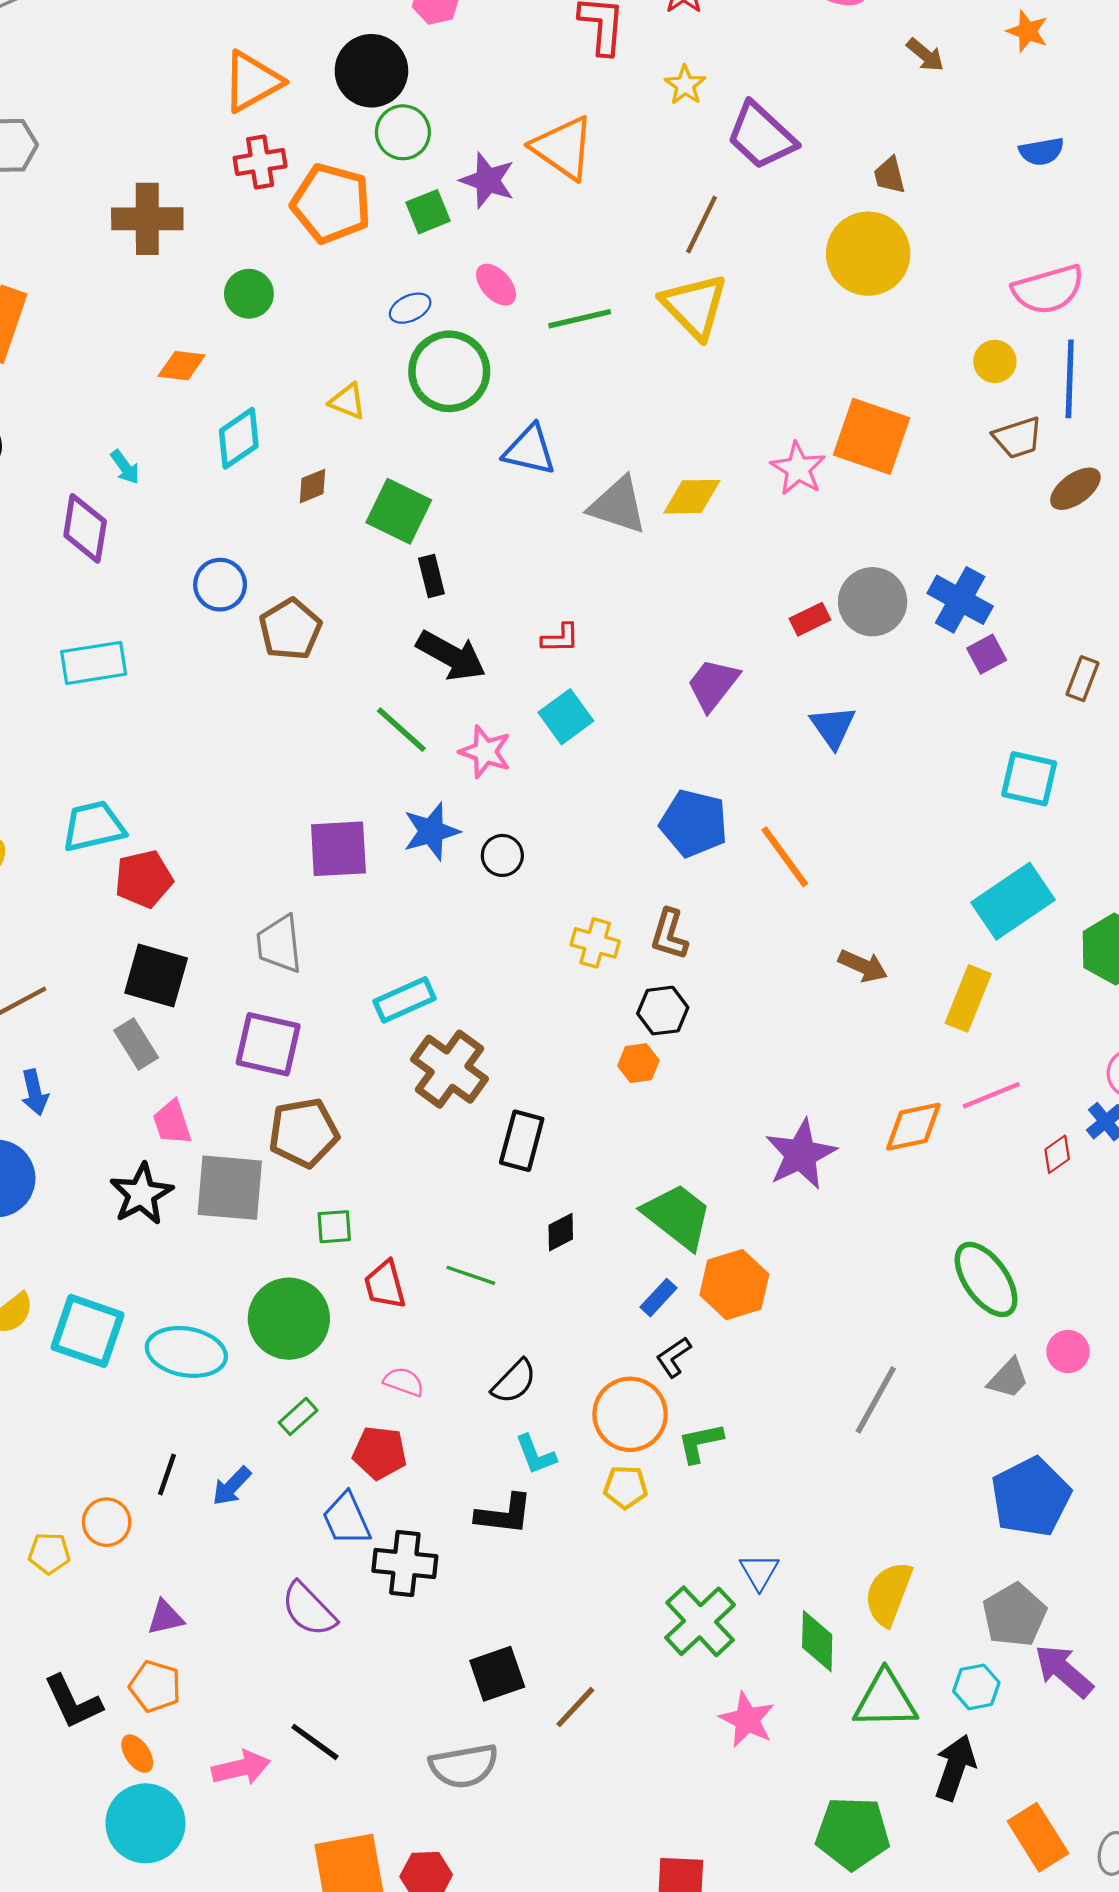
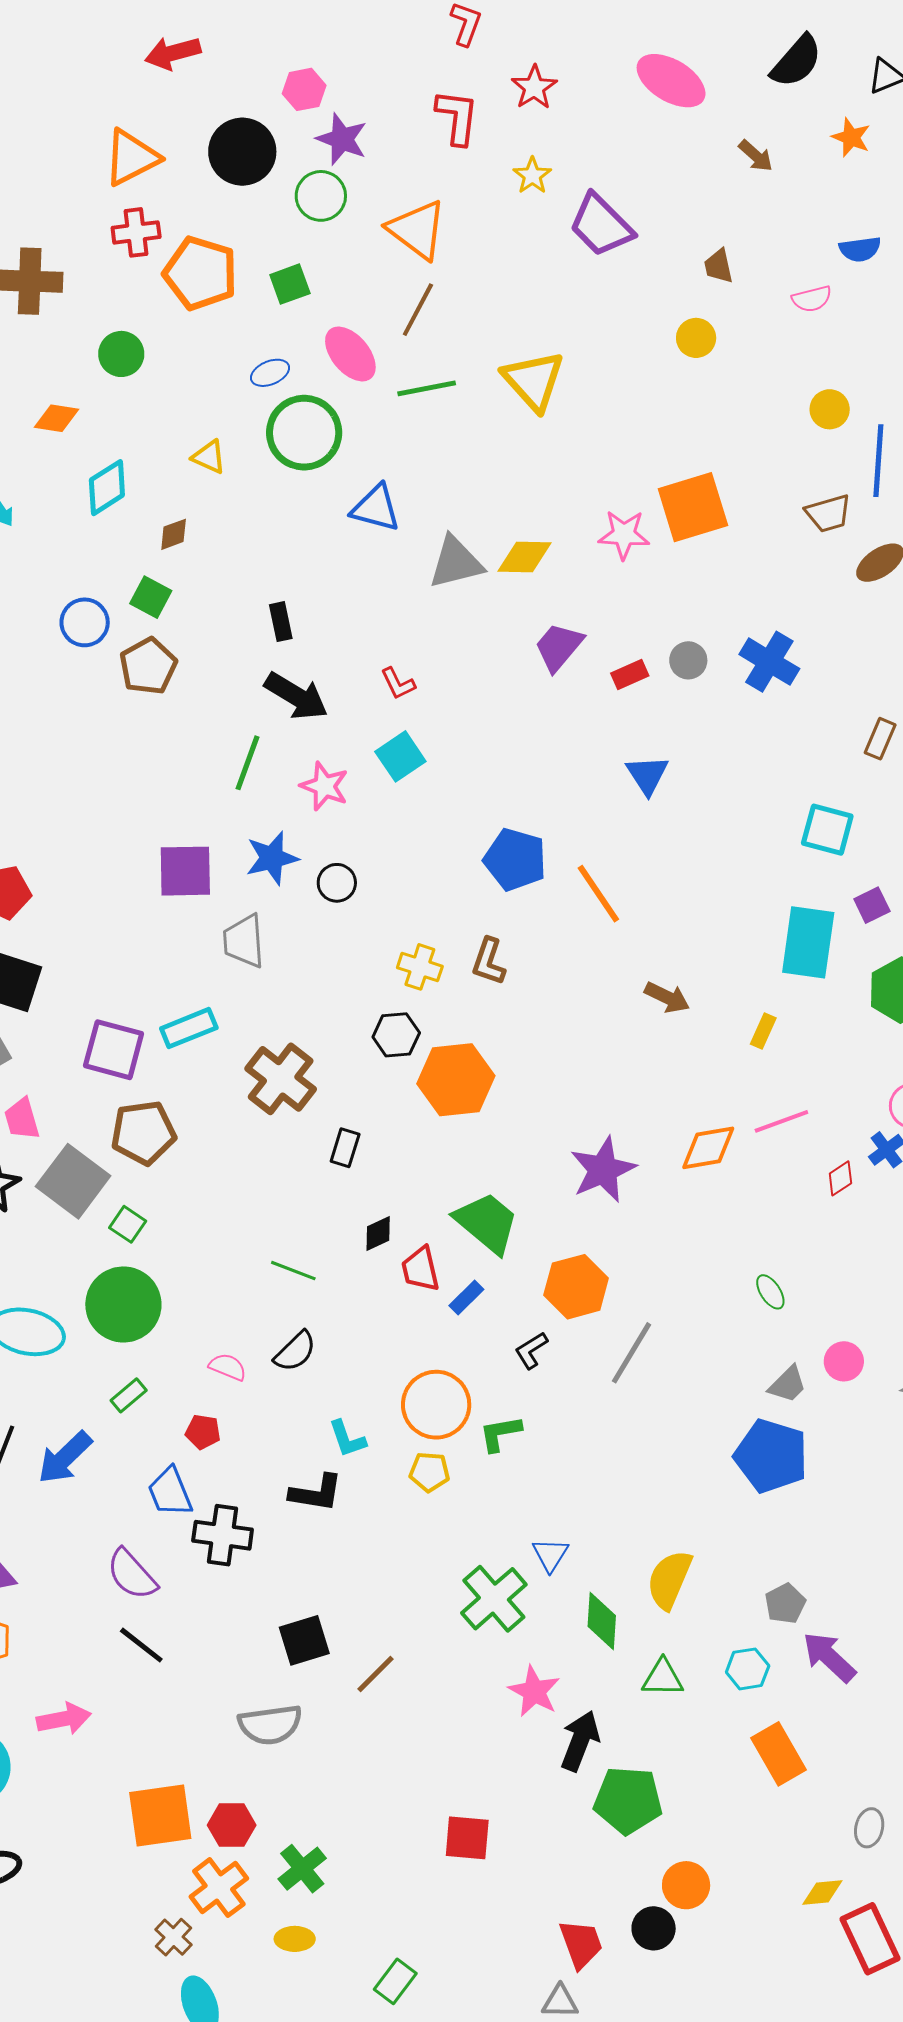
green circle: (403, 132) -> (321, 196), moved
purple star: (487, 180) -> (342, 139), moved
brown line: (702, 224) -> (418, 310), moved
yellow circle: (868, 254) -> (696, 338), size x0.5
pink ellipse: (496, 285) -> (350, 354), size x1.4
pink semicircle: (1048, 289) -> (812, 299), moved, size x0.6
yellow circle: (995, 361) -> (830, 409), moved
orange square: (871, 436) -> (693, 507), turned -38
pink star: (798, 469) -> (624, 535), turned -30
gray triangle: (618, 505) -> (456, 562), turned -34
green square: (399, 511) -> (151, 597), moved, size x0.7
gray circle: (873, 602) -> (688, 660), size x0.6
red L-shape: (560, 638) -> (398, 684), turned 63
purple square: (987, 654) -> (872, 905), moved
purple trapezoid: (713, 685) -> (559, 647), moved
green line: (401, 730) -> (248, 763), turned 66
cyan rectangle: (1013, 901) -> (808, 942), turned -50
gray trapezoid: (279, 944) -> (244, 941), moved
yellow rectangle: (968, 998) -> (763, 1031), size x0.6
cyan rectangle: (404, 1000) -> (189, 1028), moved
black hexagon: (663, 1011) -> (396, 1035), moved
orange hexagon: (638, 1063) -> (456, 1080), size x2.0
black rectangle: (522, 1141) -> (345, 1148), size x0.7
gray square: (230, 1188) -> (73, 1181), turned 30
green square: (334, 1227) -> (128, 1224), moved, turned 36
green ellipse: (986, 1279) -> (770, 1292), size x0.5
red trapezoid: (385, 1285) -> (420, 1269), moved
orange hexagon: (734, 1285) -> (576, 1287), moved
black L-shape: (674, 1357) -> (531, 1350), moved
black semicircle: (514, 1381) -> (295, 1352), moved
gray line: (876, 1400) -> (631, 1353), moved
red pentagon: (380, 1453) -> (203, 1432), size x0.7
blue arrow: (232, 1486) -> (65, 1458), size x1.5
blue pentagon: (1031, 1497) -> (771, 1456), moved, turned -30
gray pentagon: (1014, 1615) -> (785, 1604), size x0.7
green triangle: (885, 1700) -> (663, 1678), size x0.7
black line: (315, 1742) -> (141, 1645), moved
black arrow: (955, 1767) -> (580, 1741), moved
orange rectangle: (1038, 1837) -> (779, 1754), moved

